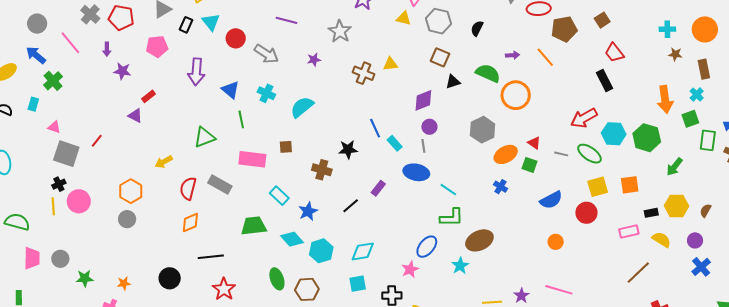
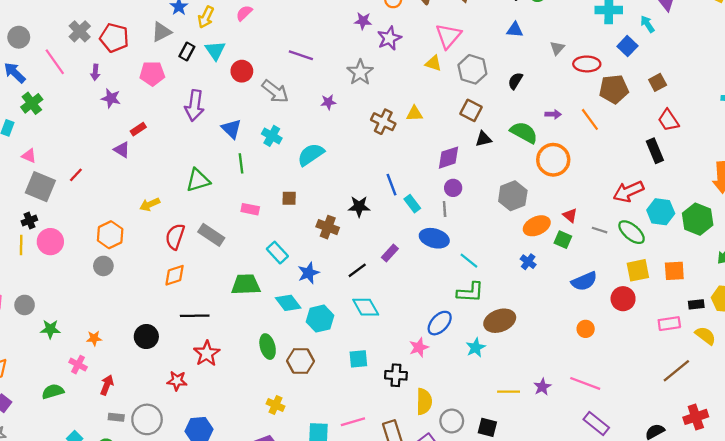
pink rectangle: (252, 159) -> (250, 209), size x0.6
cyan diamond: (363, 251) -> (366, 307), moved, turned 65

